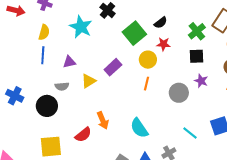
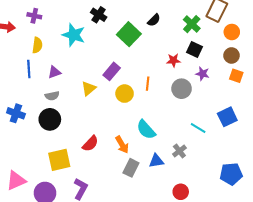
red star: (163, 44) -> (173, 60), moved
blue line: (43, 55) -> (29, 69), moved
black square: (196, 56) -> (195, 49), turned 35
yellow circle: (148, 60) -> (125, 94), moved
purple triangle: (69, 62) -> (54, 72), moved
gray semicircle: (62, 86) -> (52, 96), moved
orange arrow: (103, 120) -> (122, 145), moved

